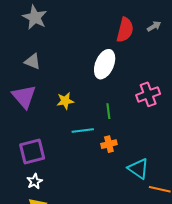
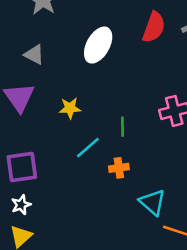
white ellipse: (105, 64) -> (98, 45), moved
cyan line: (83, 131) -> (88, 148), turned -40

